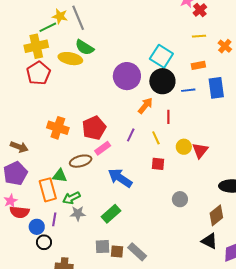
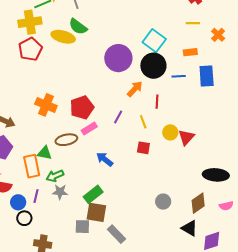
blue arrow: (120, 178) -> (105, 159), size x0.7
gray circle: (180, 199) -> (163, 202), moved
brown square: (117, 251) -> (96, 212), moved, size x1.5

